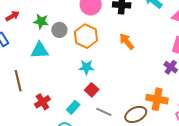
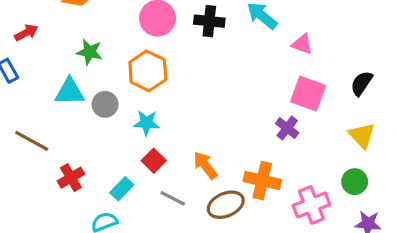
green star: (41, 21) -> (90, 52), moved
gray circle: (59, 30) -> (105, 104), moved
orange arrow: (127, 41) -> (205, 165), moved
brown line: (18, 81) -> (32, 141), turned -50

